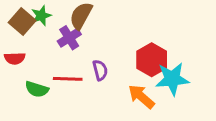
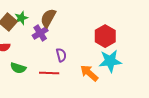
red hexagon: (152, 60) -> (105, 36), moved
red line: (68, 79) -> (49, 73), moved

